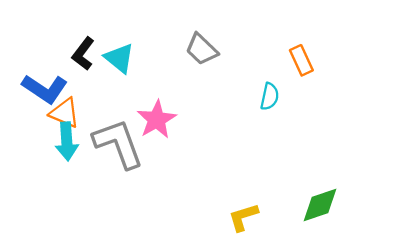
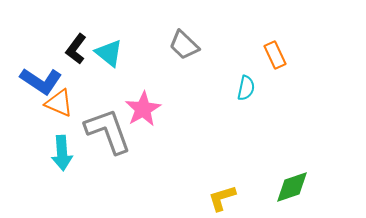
cyan arrow: (67, 141) -> (62, 153), moved

